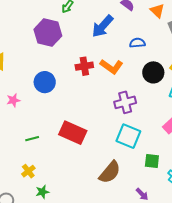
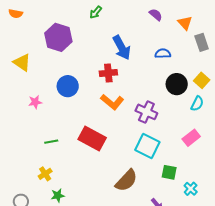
blue arrow: (103, 26) -> (122, 48), moved, turned -75
purple hexagon: (48, 33) -> (58, 37), moved
orange L-shape: (111, 67) -> (112, 102), moved
purple cross: (125, 102) -> (146, 112), turned 35

